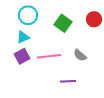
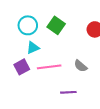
green square: (63, 23) -> (56, 25), moved
cyan triangle: (23, 37) -> (33, 48), moved

